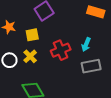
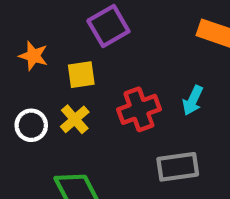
gray rectangle: (91, 66) -> (178, 167), moved

